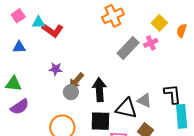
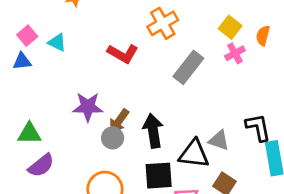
cyan triangle: (38, 22) -> (57, 42), turned 32
red L-shape: (53, 30) -> (123, 53), moved
pink cross: (151, 43) -> (235, 53), moved
blue triangle: (19, 47) -> (22, 61), moved
purple star: (56, 69) -> (88, 107), size x1.5

